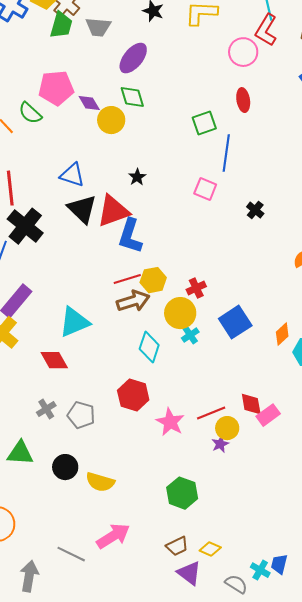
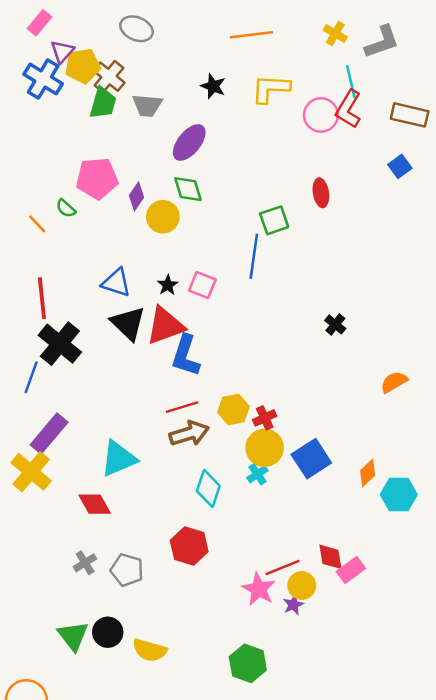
pink circle: (243, 52) -> (321, 115), moved
purple diamond: (89, 103) -> (137, 196), turned 65
green semicircle: (30, 113) -> (66, 208), size x0.7
blue line: (226, 153) -> (254, 256), moved
black star: (137, 177) -> (168, 285), moved
pink square: (205, 189) -> (202, 285), moved
yellow hexagon: (153, 280) -> (233, 410), moved
yellow circle: (180, 313) -> (265, 448), moved
pink star: (170, 422) -> (259, 589), moved
green triangle: (20, 453) -> (73, 636), moved, turned 48

